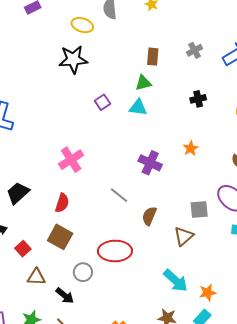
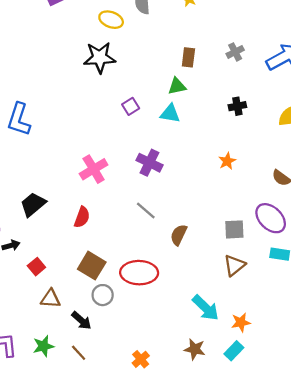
purple cross: (150, 163) -> (149, 163), moved
brown triangle: (184, 236) -> (234, 265), moved
brown square: (60, 237) -> (92, 266), moved

